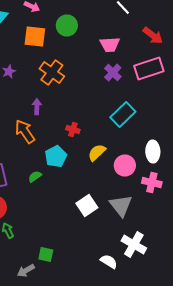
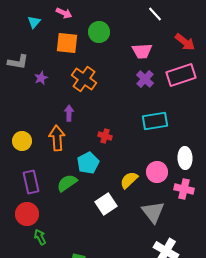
cyan rectangle: (123, 114) -> (155, 121), turned 35
orange arrow: (25, 132) -> (57, 138), turned 30
yellow semicircle: (97, 152) -> (129, 180), moved
green semicircle: (35, 176) -> (67, 183), size x1.5
white square: (87, 206) -> (106, 204), moved

